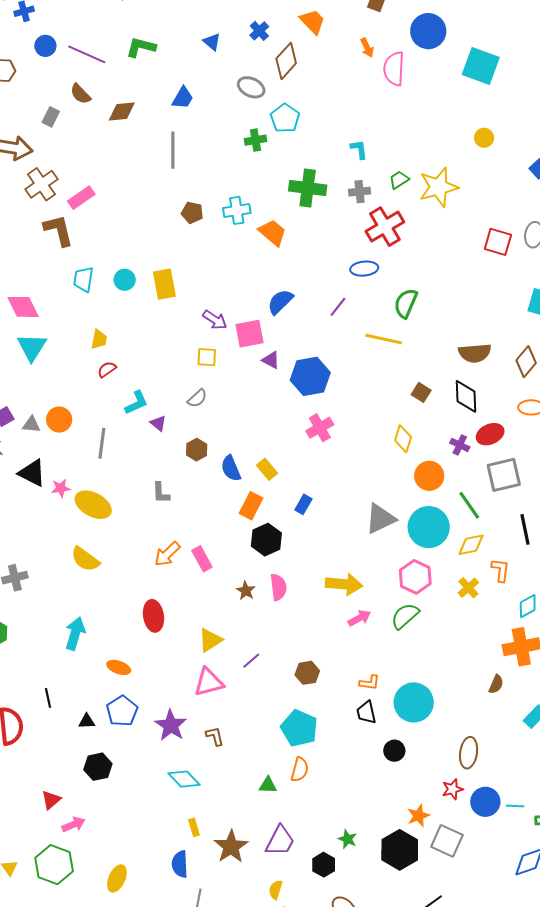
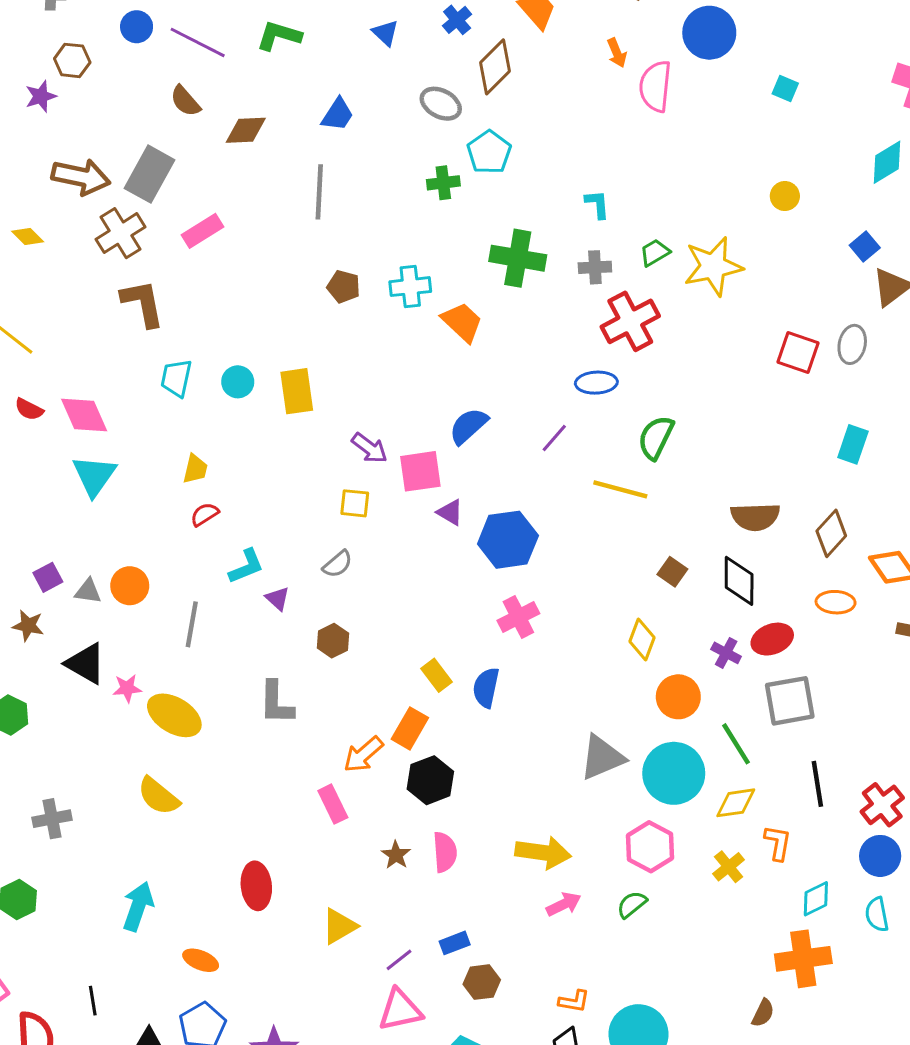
cyan square: (481, 66) -> (785, 89), size x0.5
gray rectangle: (51, 117) -> (150, 174), moved, size x1.8
pink rectangle: (81, 198) -> (203, 231), moved
blue semicircle: (231, 468) -> (486, 688), moved, turned 32
gray L-shape: (161, 493) -> (276, 703), size x1.4
blue rectangle: (303, 504) -> (455, 943), moved, turned 36
orange arrow: (167, 554) -> (363, 754), moved
green semicircle: (405, 616) -> (632, 904), size x0.7
pink triangle: (209, 682) -> (400, 1010), moved

